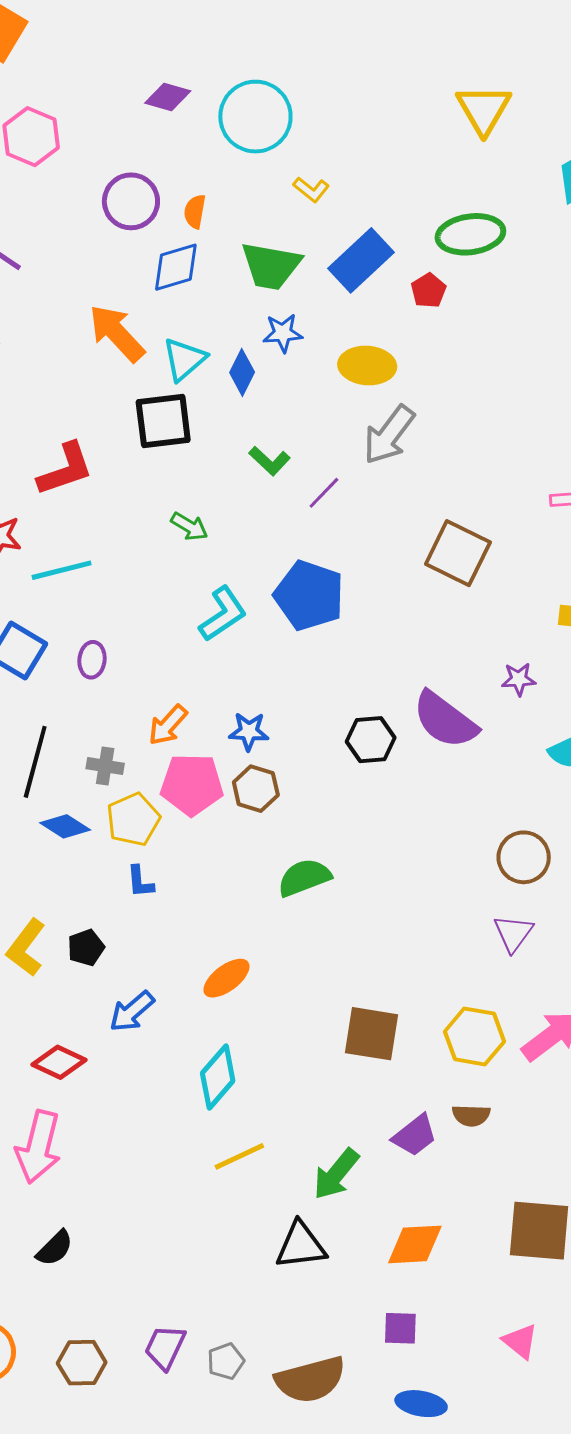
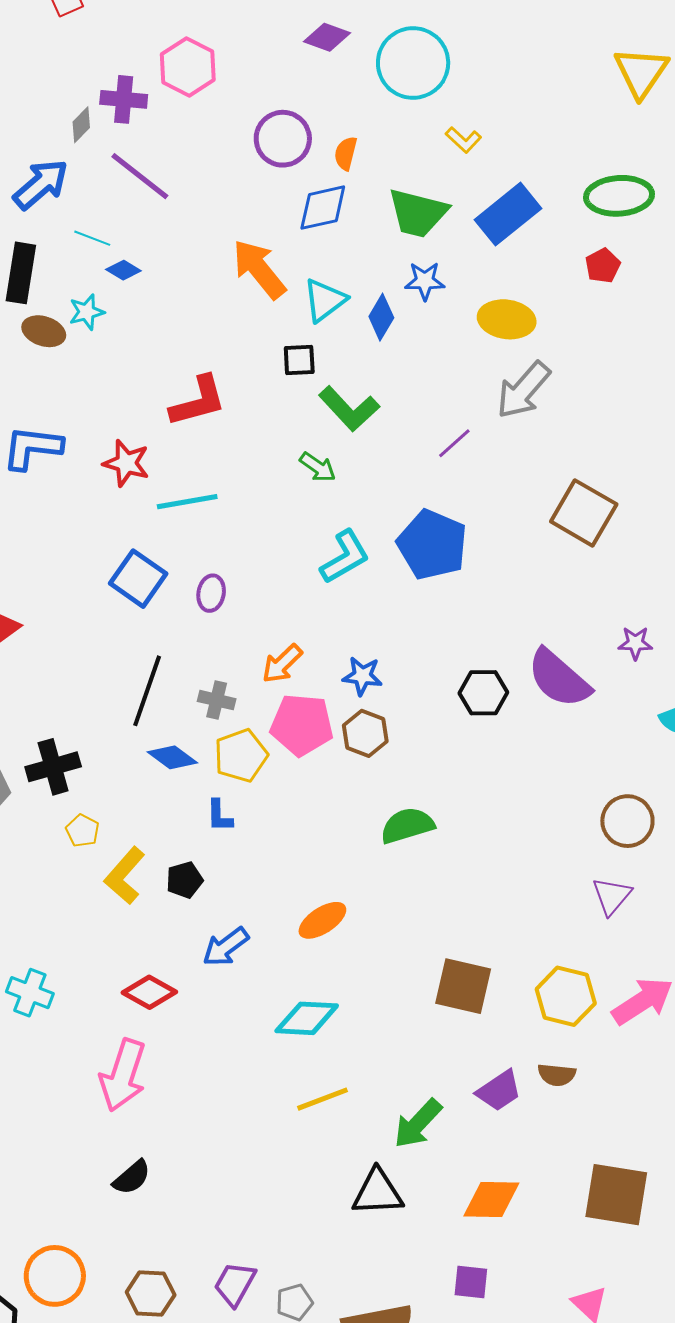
red pentagon: (428, 291) -> (603, 266), moved
black square: (163, 421) -> (299, 360), size x0.6
green L-shape: (269, 461) -> (349, 409), moved, size x1.5
blue L-shape: (140, 882) -> (219, 816), moved
cyan diamond: (218, 1077) -> (307, 1018), turned 48

